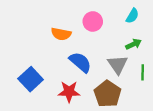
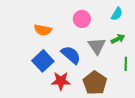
orange semicircle: (61, 34) -> (43, 30), moved
gray triangle: (118, 64) -> (97, 46), moved
blue square: (31, 79) -> (43, 61), moved

